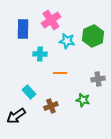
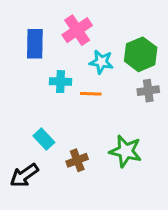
orange line: (60, 73) -> (91, 94), moved
gray cross: (98, 79) -> (148, 91), moved
green star: (83, 100) -> (126, 151), size x1.5

